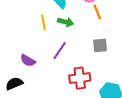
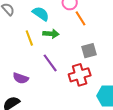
purple line: (60, 51) -> (50, 63), turned -60
red cross: (80, 78) -> (80, 75), moved

